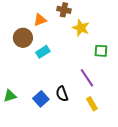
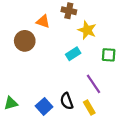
orange triangle: (40, 20) -> (43, 22), turned 40
cyan rectangle: (43, 52) -> (73, 54), moved
yellow rectangle: (92, 104) -> (89, 108), moved

